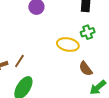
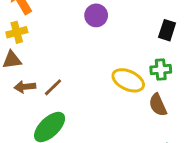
brown semicircle: (86, 69) -> (158, 105), moved

